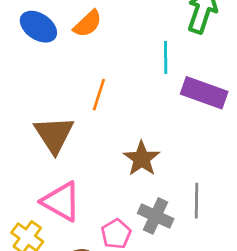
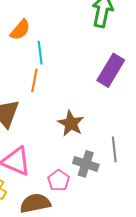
cyan line: (166, 57) -> (40, 53), moved
purple rectangle: (204, 93) -> (111, 70), turned -72

